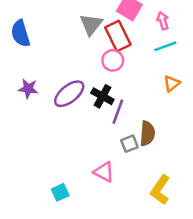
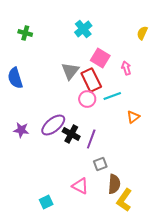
cyan line: (165, 46) -> (112, 96), moved
purple star: (28, 89) -> (21, 130), moved
black cross: (102, 96) -> (71, 134), moved
brown semicircle: (147, 133) -> (114, 184), moved

